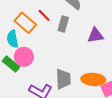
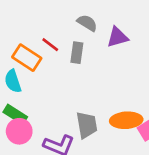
purple triangle: (95, 35) -> (117, 37), moved
pink circle: (24, 57) -> (19, 131), moved

